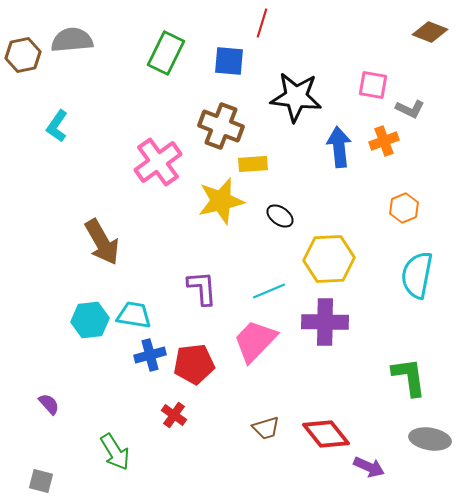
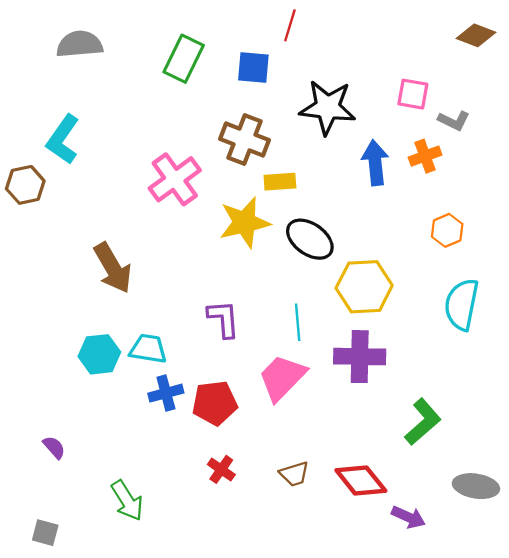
brown hexagon: (23, 55) -> (25, 185), moved
cyan L-shape: (57, 126) -> (63, 139), size x1.4
black ellipse: (280, 216) -> (310, 239), size x1.6
cyan line: (269, 291) -> (298, 322), turned -72
green L-shape: (409, 377) -> (423, 422), moved, turned 57
red cross: (174, 415) -> (221, 469), moved

